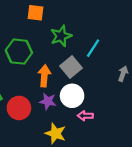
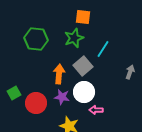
orange square: (36, 13) -> (83, 17), moved
green hexagon: (19, 52) -> (36, 39), moved

